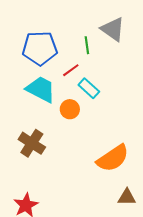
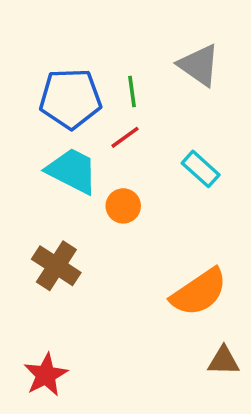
green line: (87, 45) -> (132, 92), moved
cyan rectangle: (89, 88) -> (201, 169), moved

